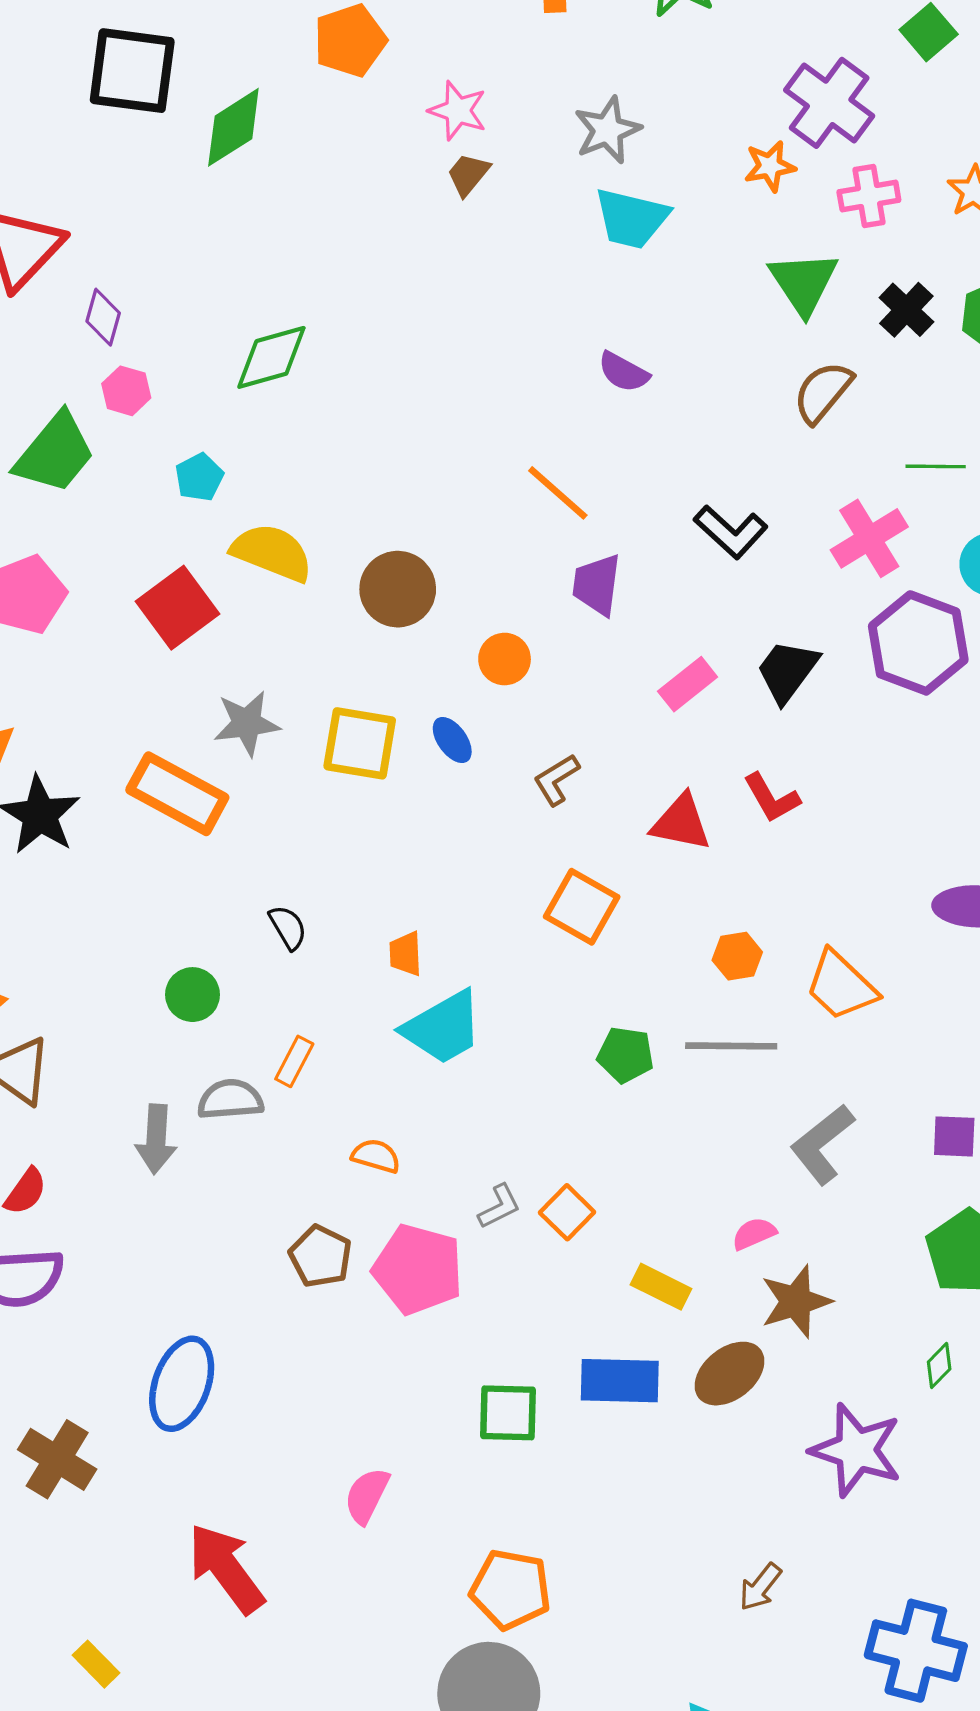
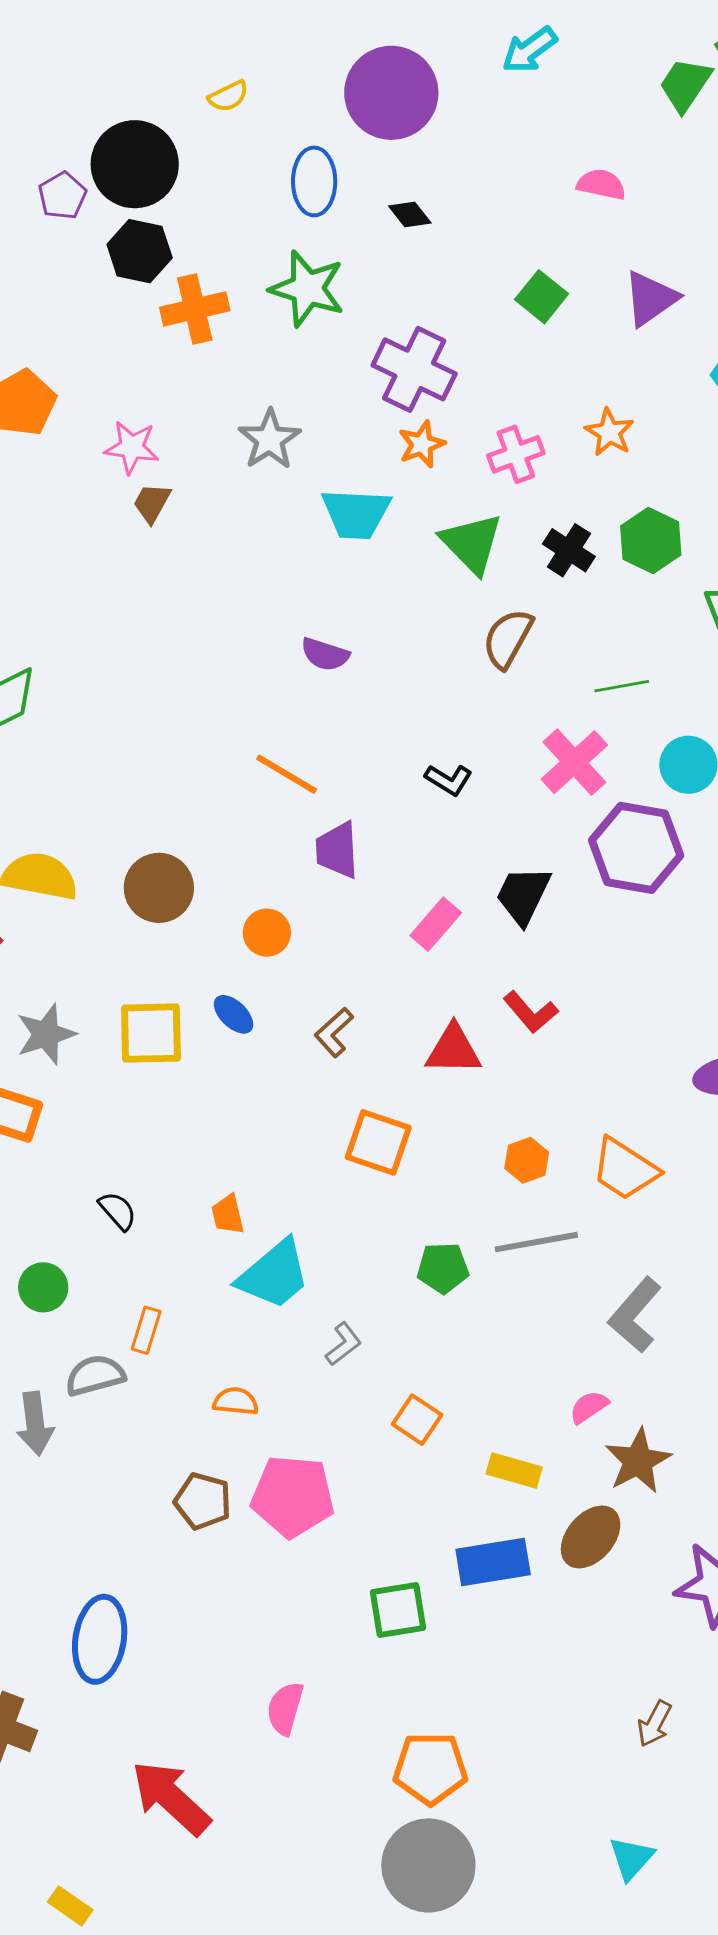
purple cross: (829, 103) -> (414, 369), moved
cyan trapezoid: (631, 218) -> (356, 514), moved
black L-shape: (731, 532) -> (449, 780), size x0.7
gray L-shape: (499, 1207) -> (343, 1344), moved

